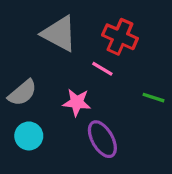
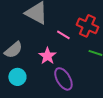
red cross: (120, 37) -> (87, 26), moved
pink star: (77, 102) -> (47, 56), turned 30

